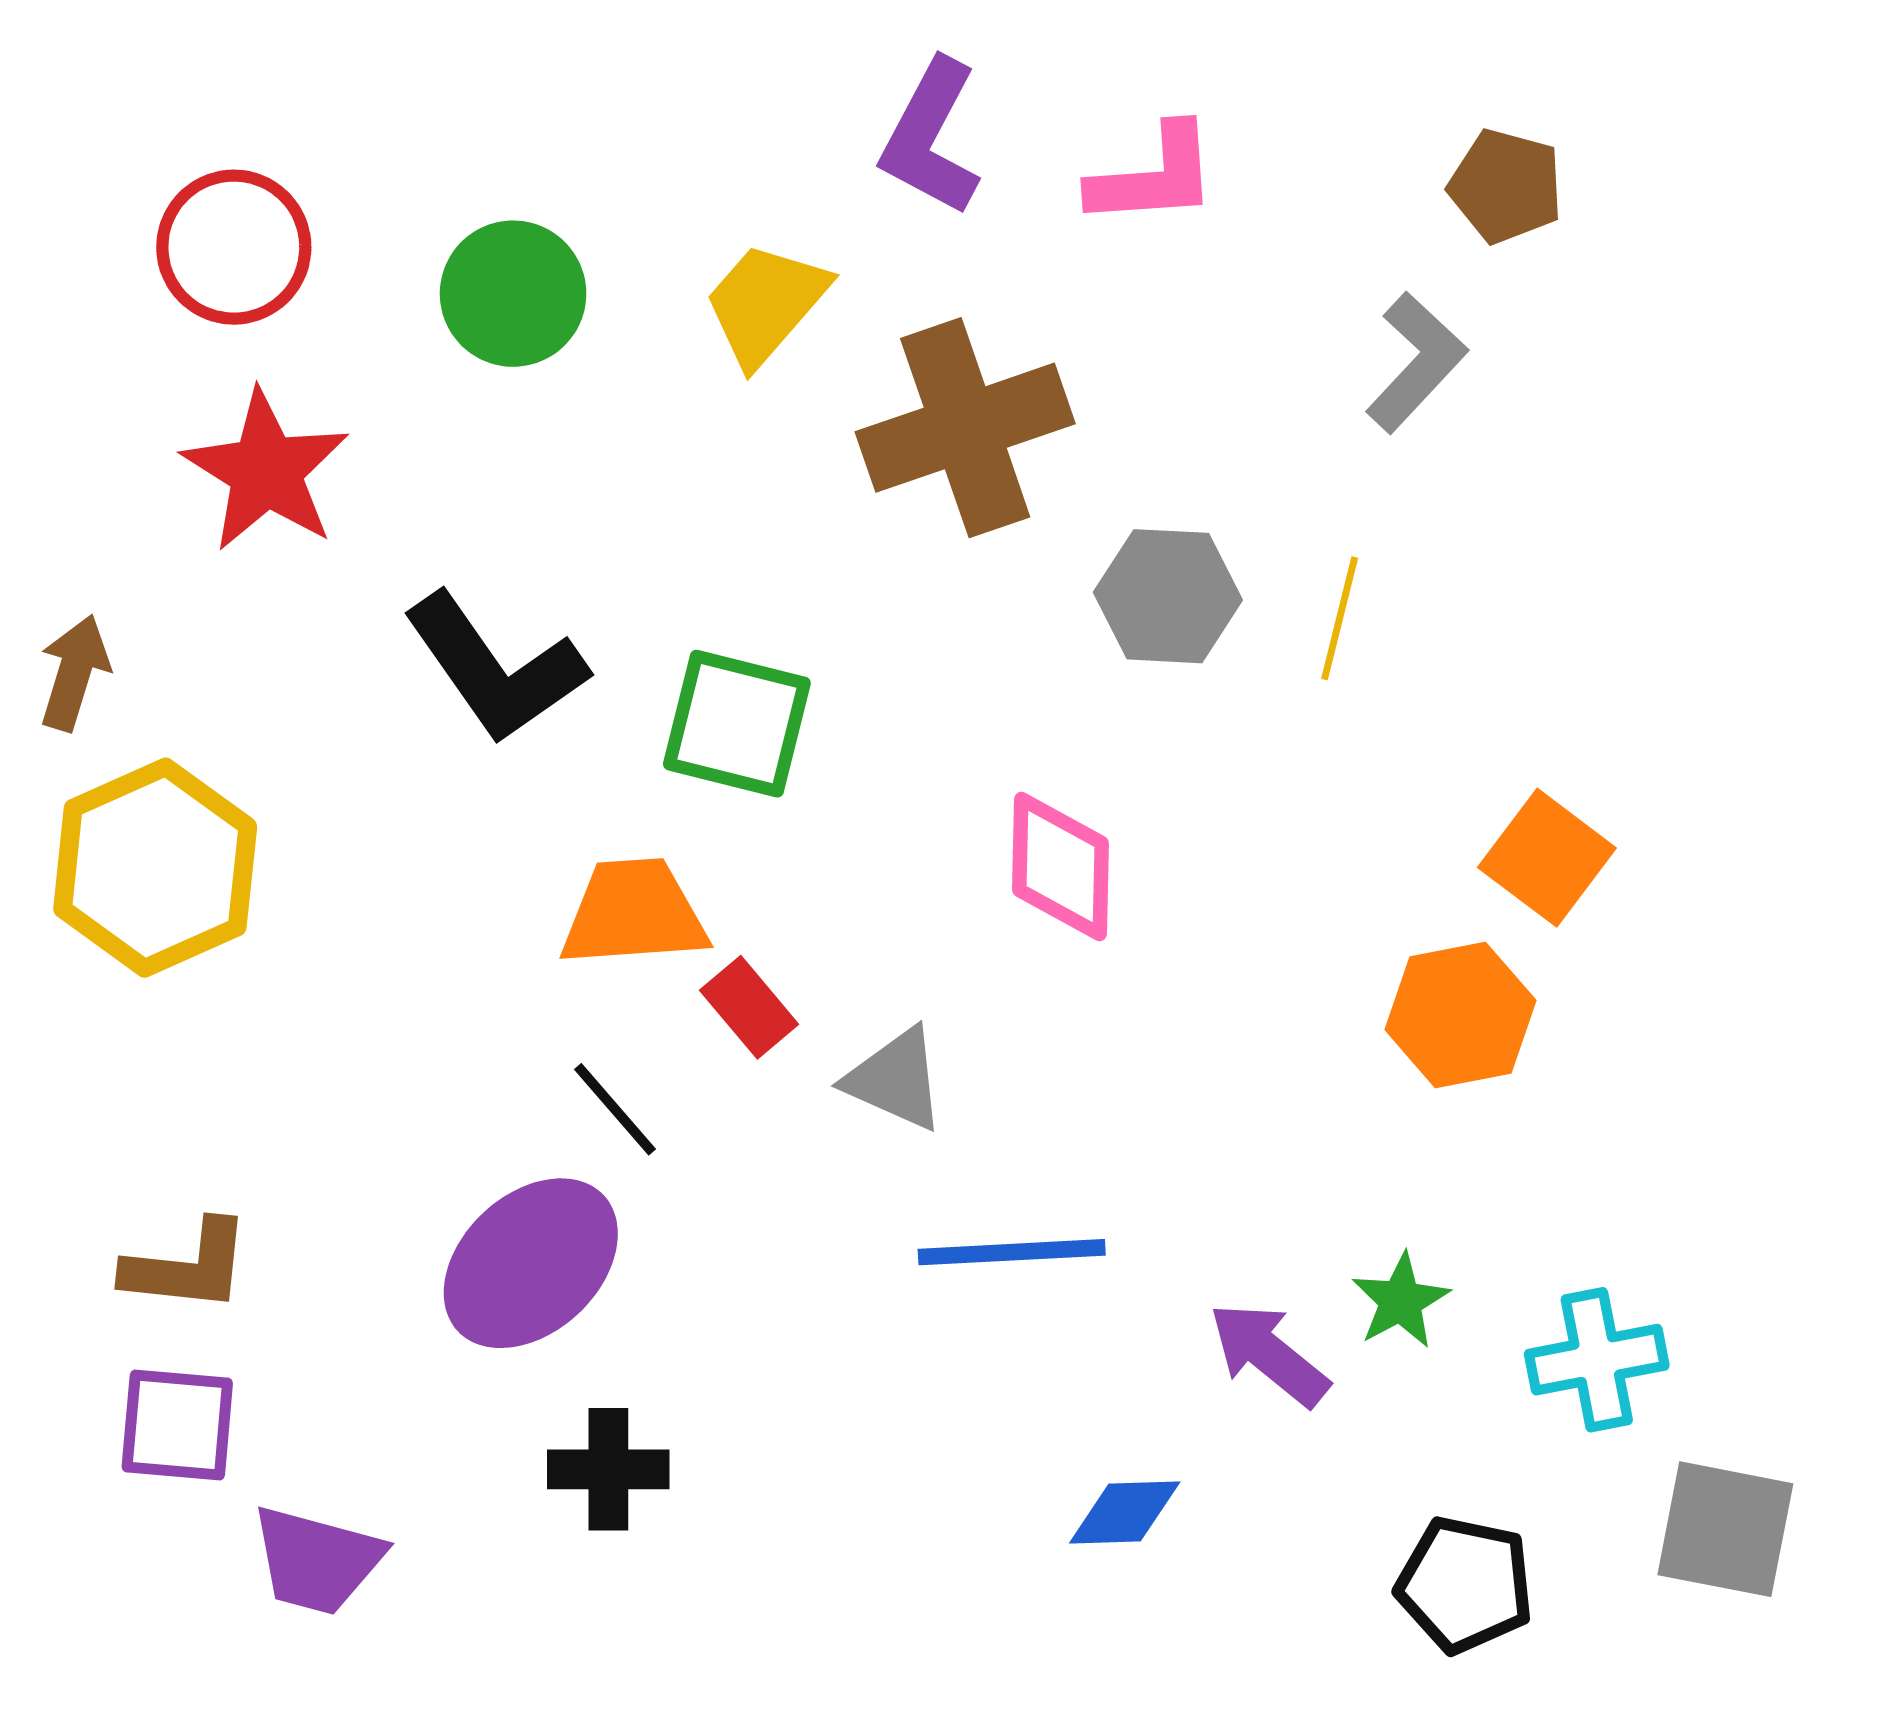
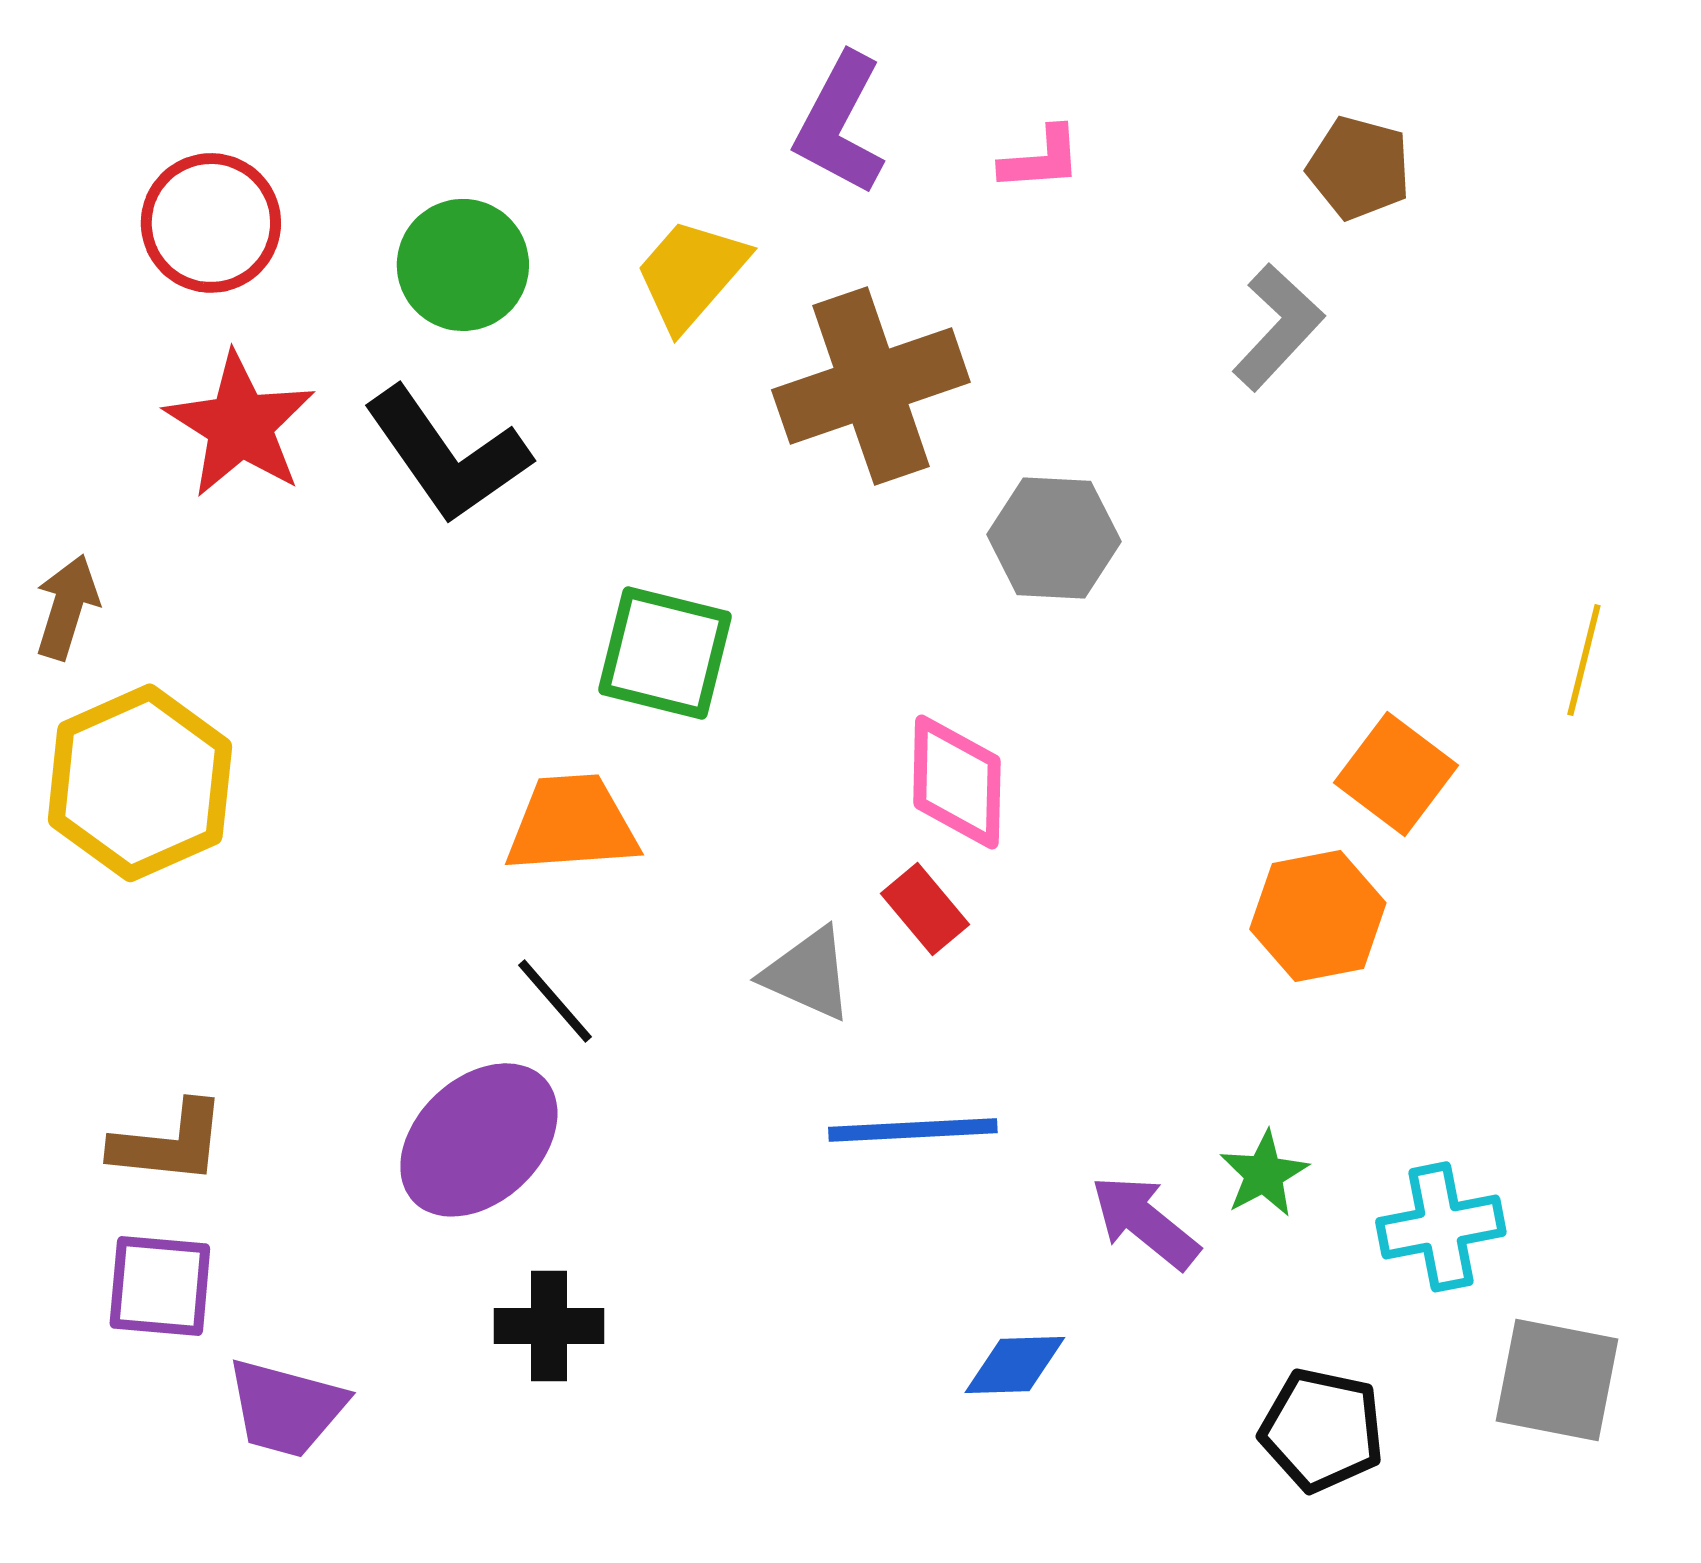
pink L-shape: (1154, 176) -> (1041, 159), size x0.7
yellow line: (1340, 618) -> (1584, 660), moved
black L-shape: (495, 668) -> (447, 455), moved
red rectangle: (749, 1007) -> (925, 909), moved

